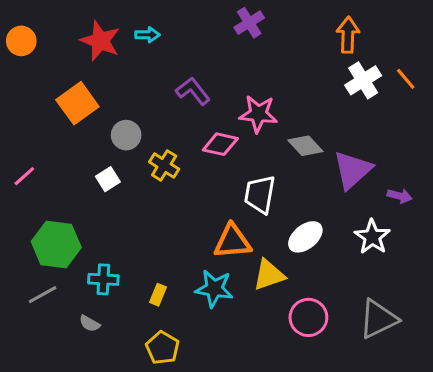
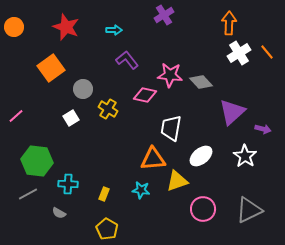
cyan arrow: (147, 35) -> (114, 30), moved
gray diamond: (305, 146) -> (201, 82), moved
cyan star: (214, 289) -> (141, 190), size x0.7

